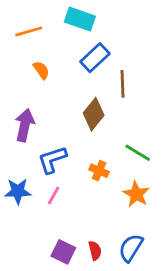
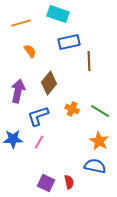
blue rectangle: (95, 58) -> (69, 42), turned 30
brown diamond: (94, 114) -> (49, 83), moved
orange cross: (99, 171) -> (72, 109), moved
blue semicircle: (131, 248) -> (95, 166), moved, turned 70

